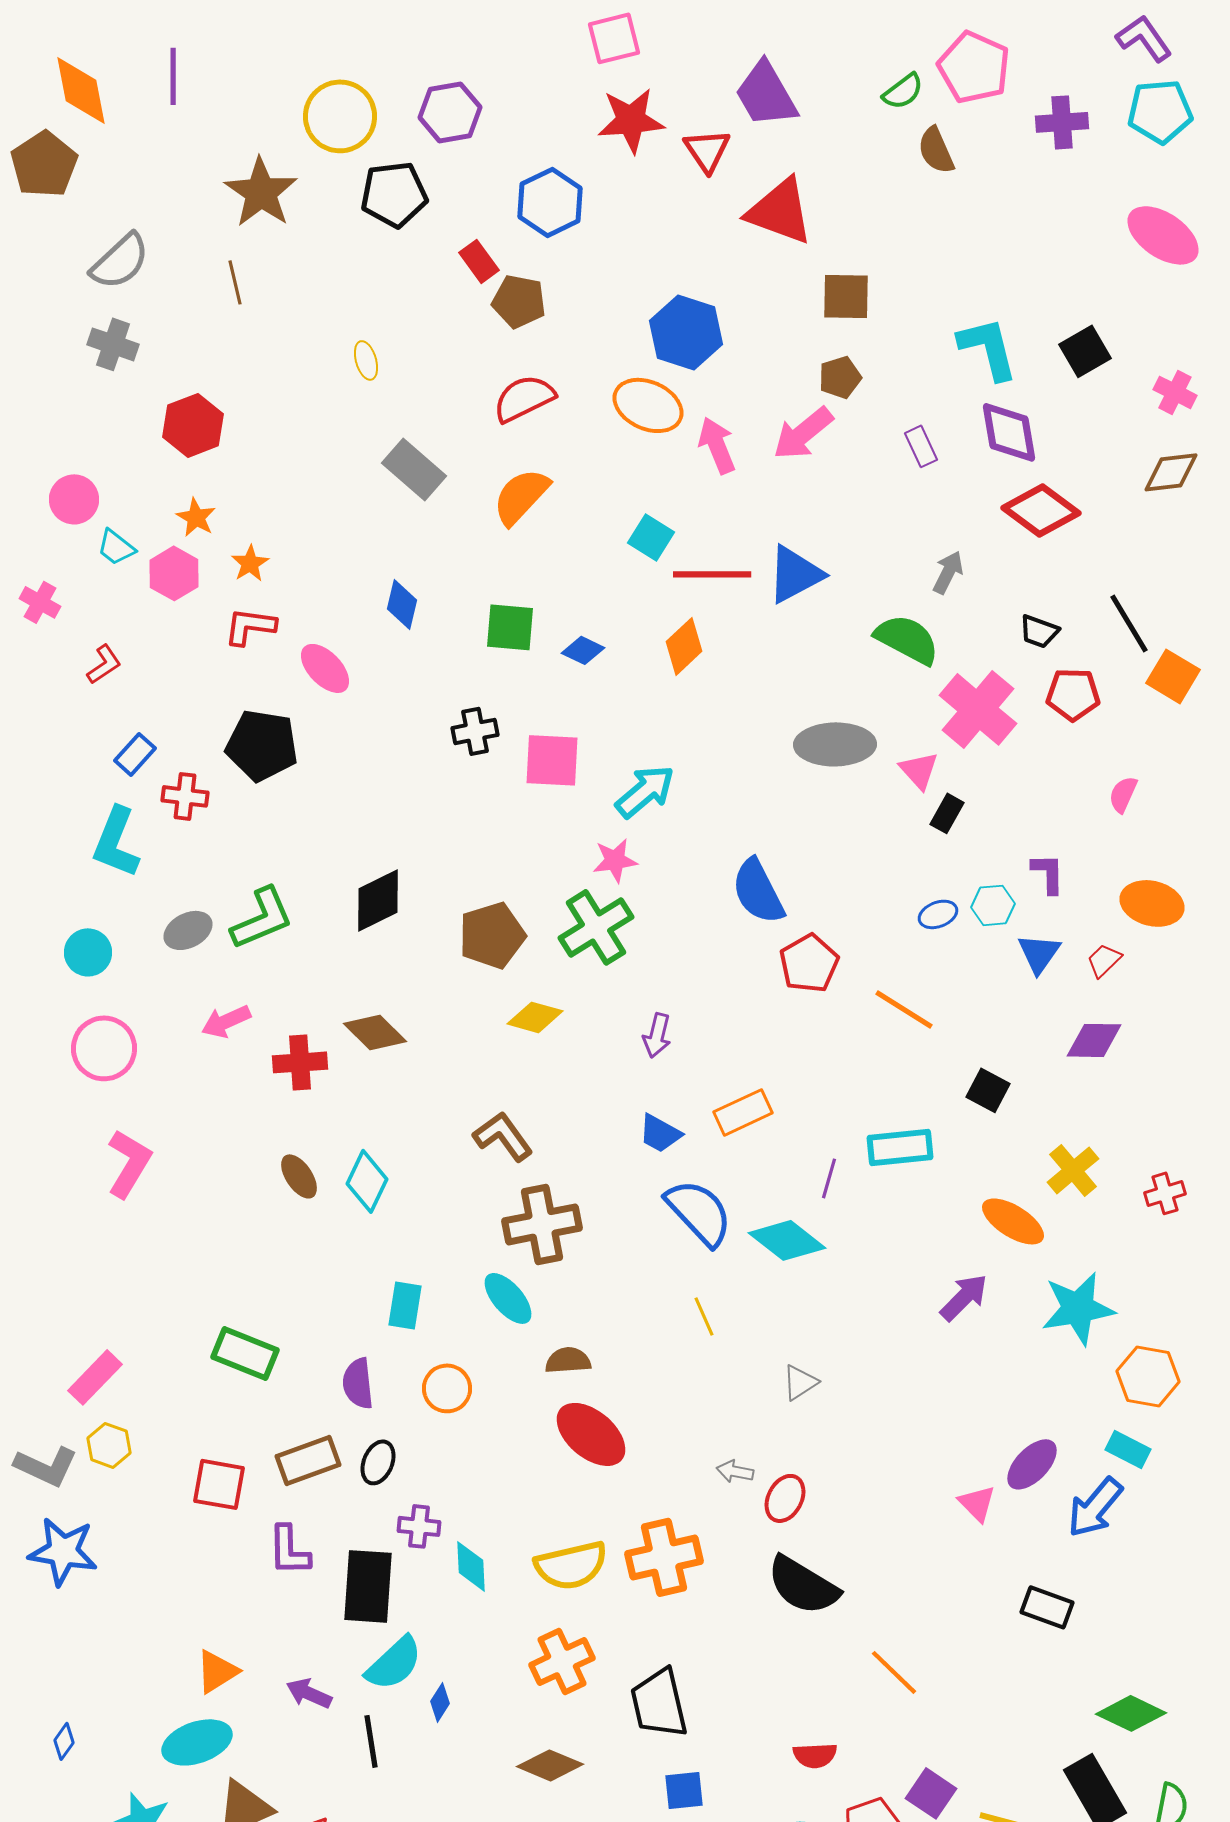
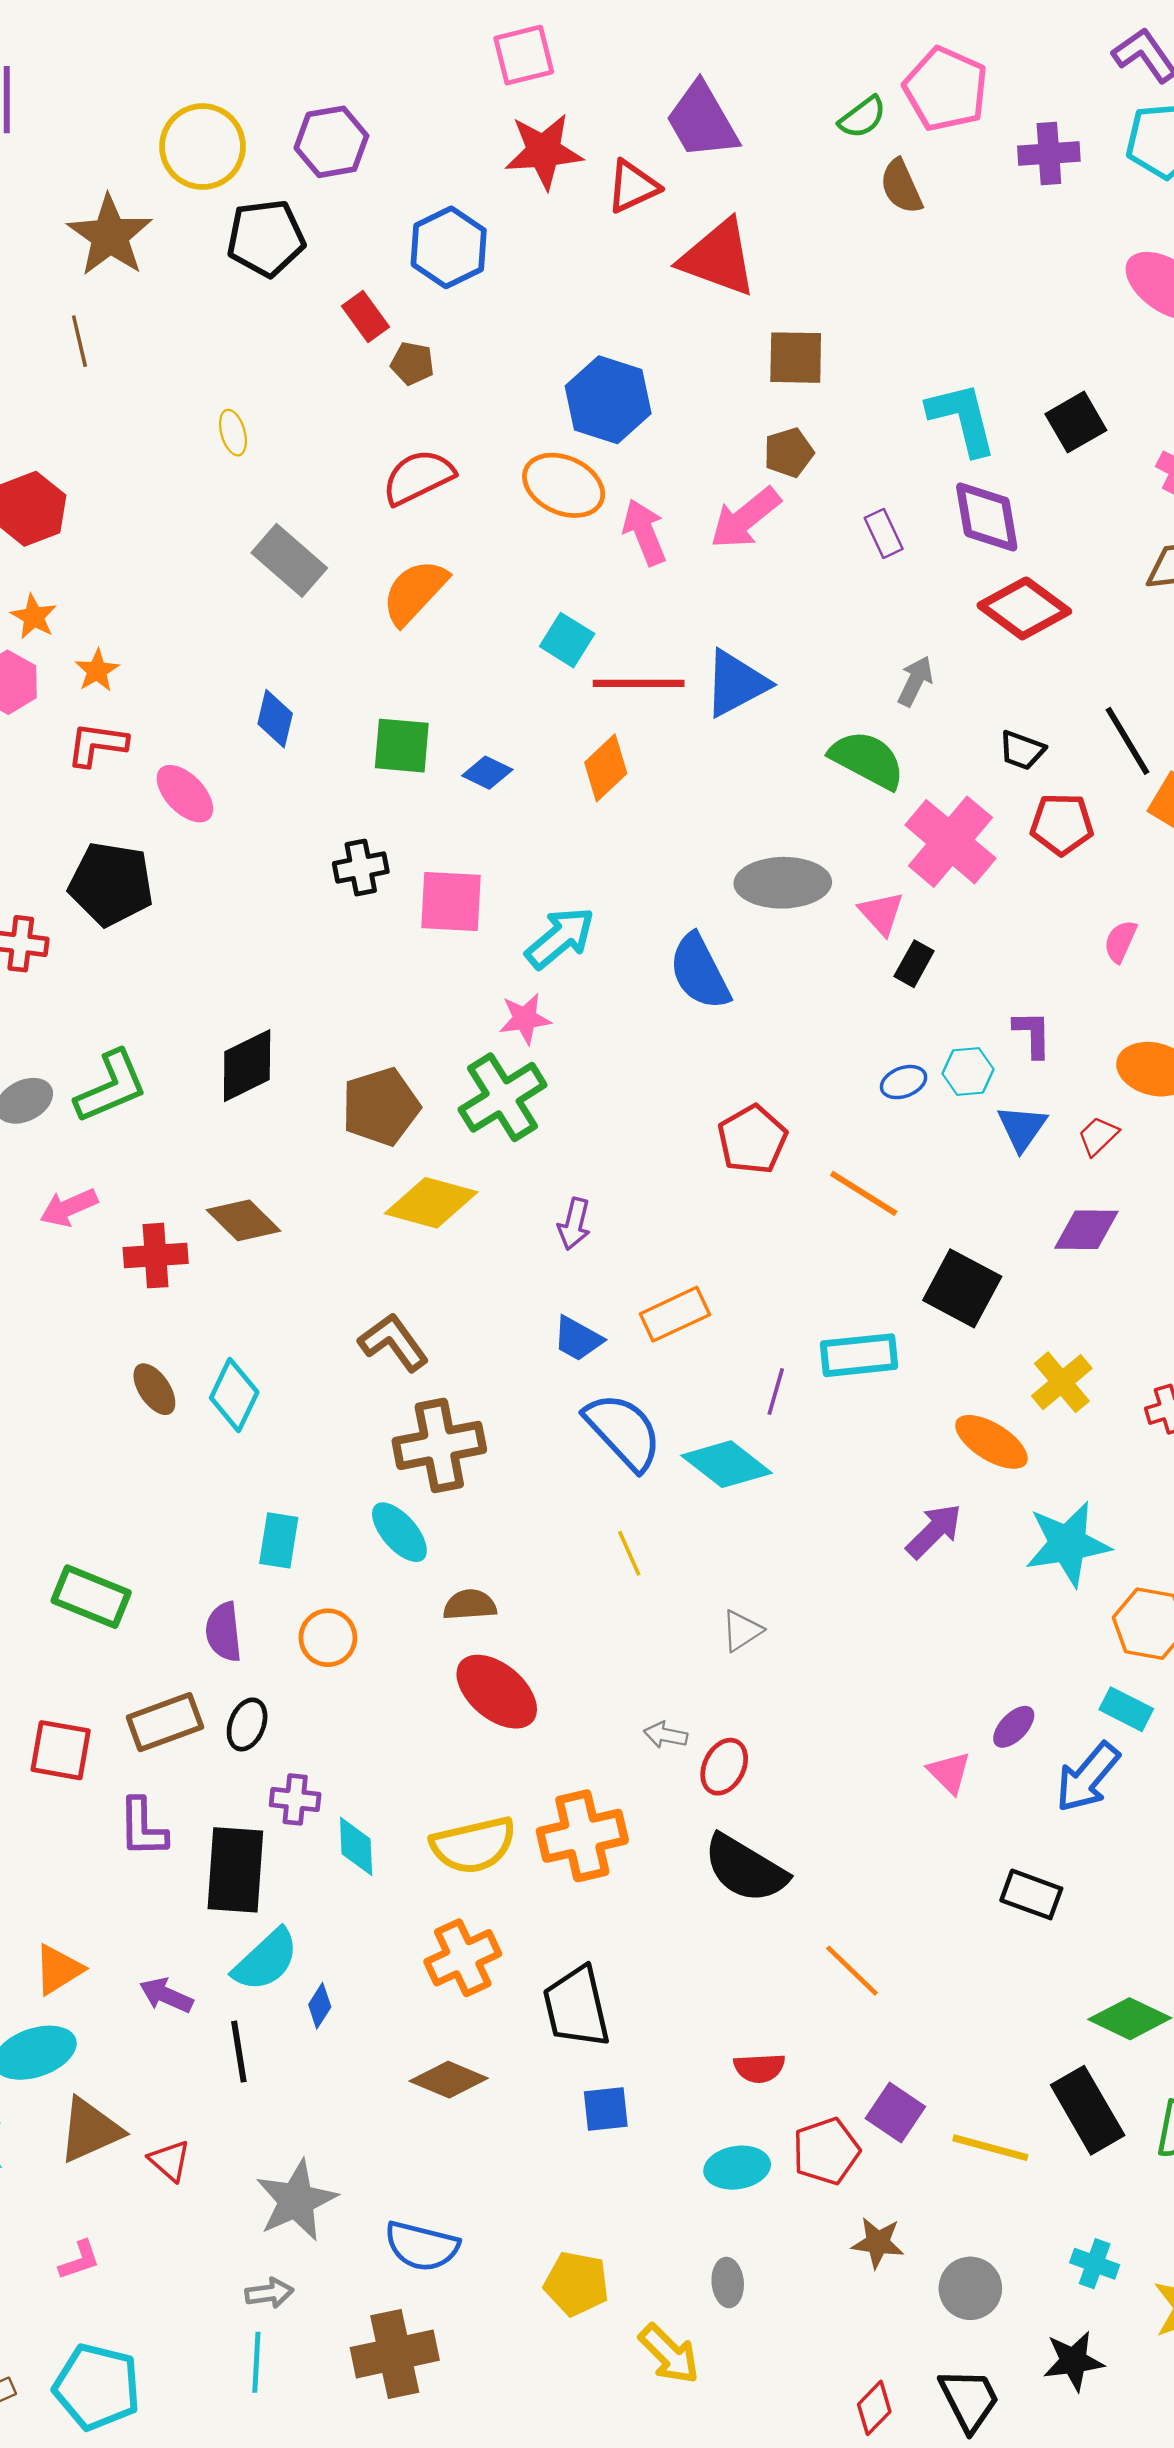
red triangle: (707, 150) -> (633, 186), turned 39
brown pentagon: (519, 301) -> (412, 363), size x0.7
blue semicircle: (758, 891) -> (700, 972), moved
yellow diamond: (535, 1017) -> (431, 1203), size x1.4
black square: (988, 1090) -> (962, 1288), size x1.5
purple ellipse: (1032, 1464) -> (1014, 1727), size x0.7

